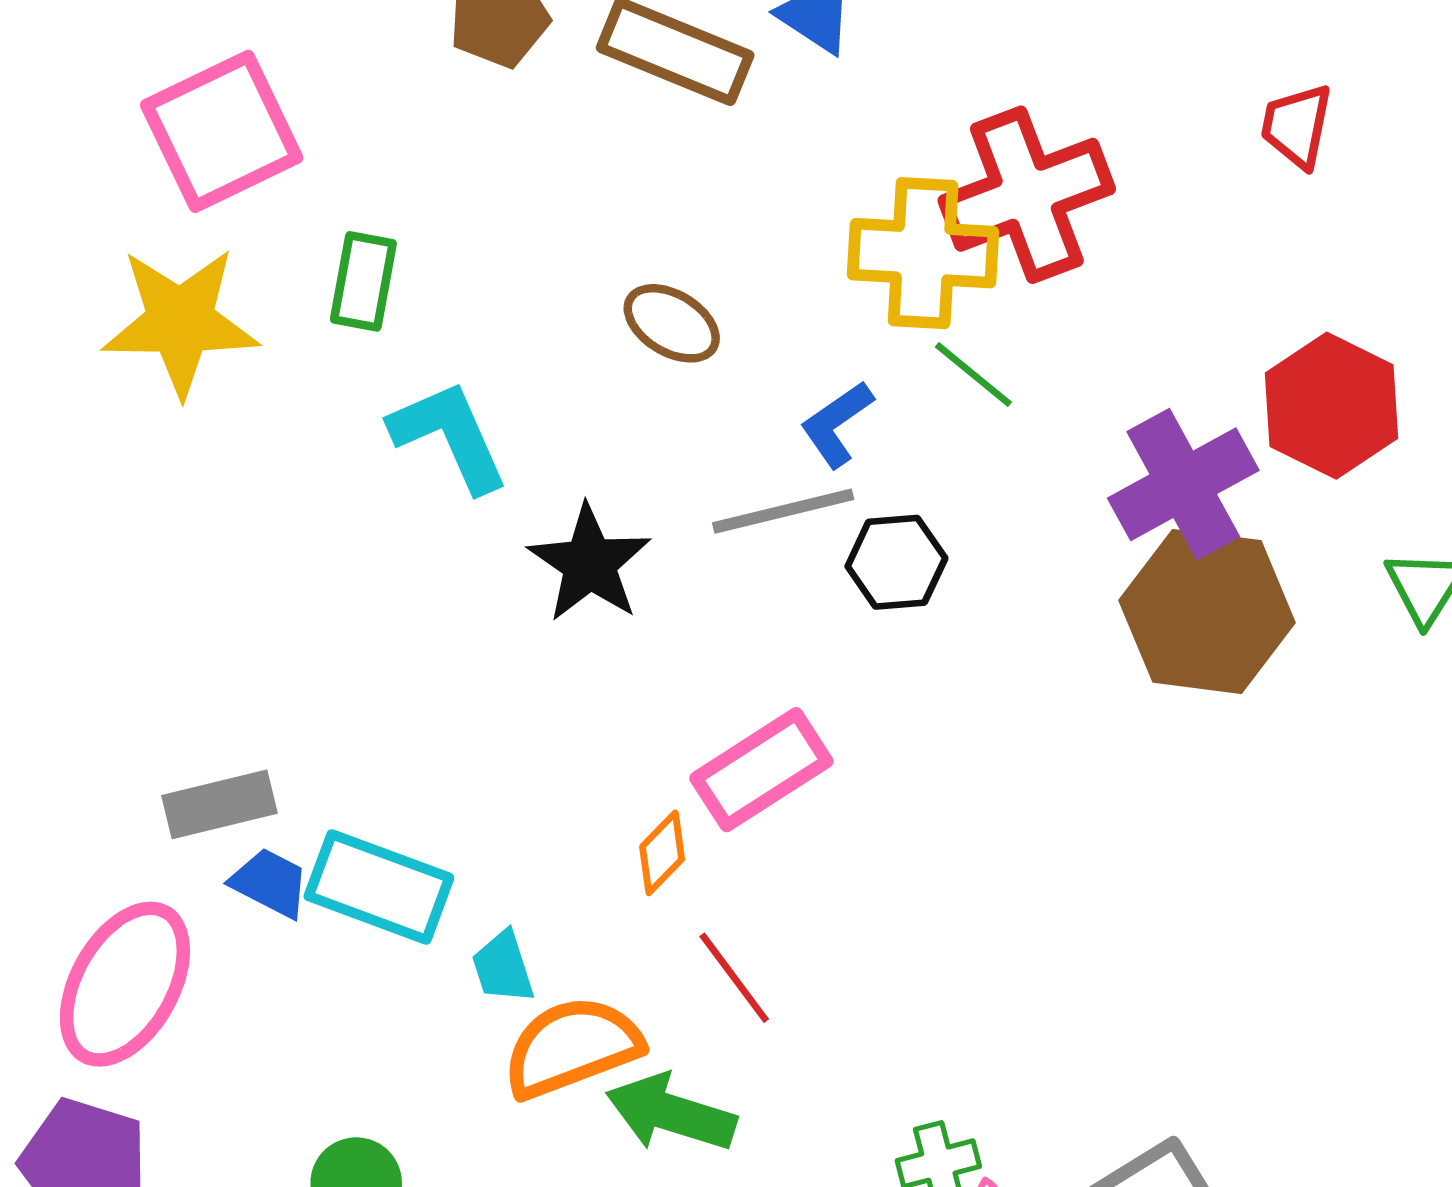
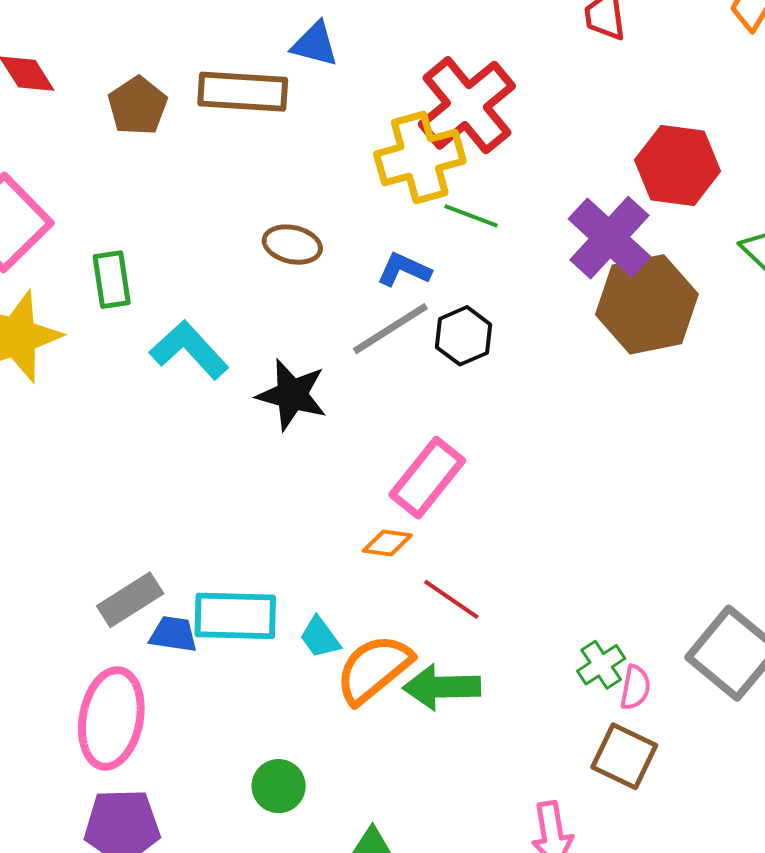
blue L-shape: (837, 424) -> (404, 270), turned 78
orange diamond: (662, 853) -> (387, 543), turned 72

